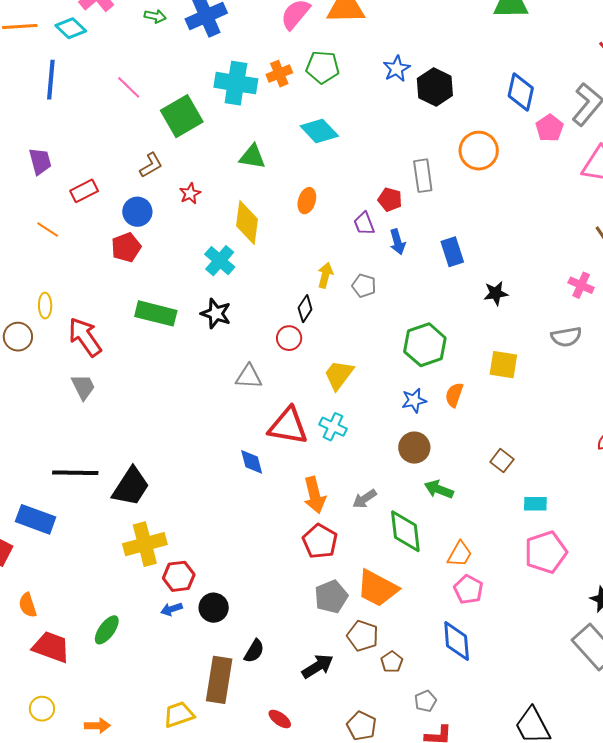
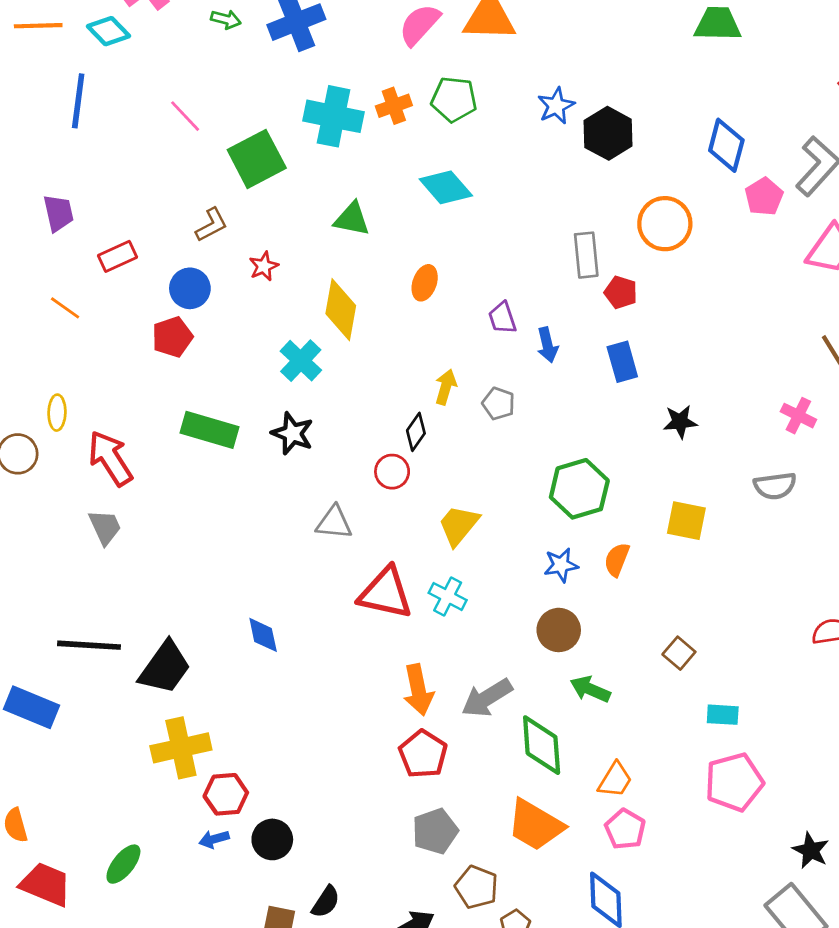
red pentagon: (390, 200) -> (621, 292), moved
blue diamond: (252, 462) -> (263, 635), moved
gray arrow: (364, 499) -> (487, 698), size x1.5
orange trapezoid: (377, 588) -> (535, 825), moved

